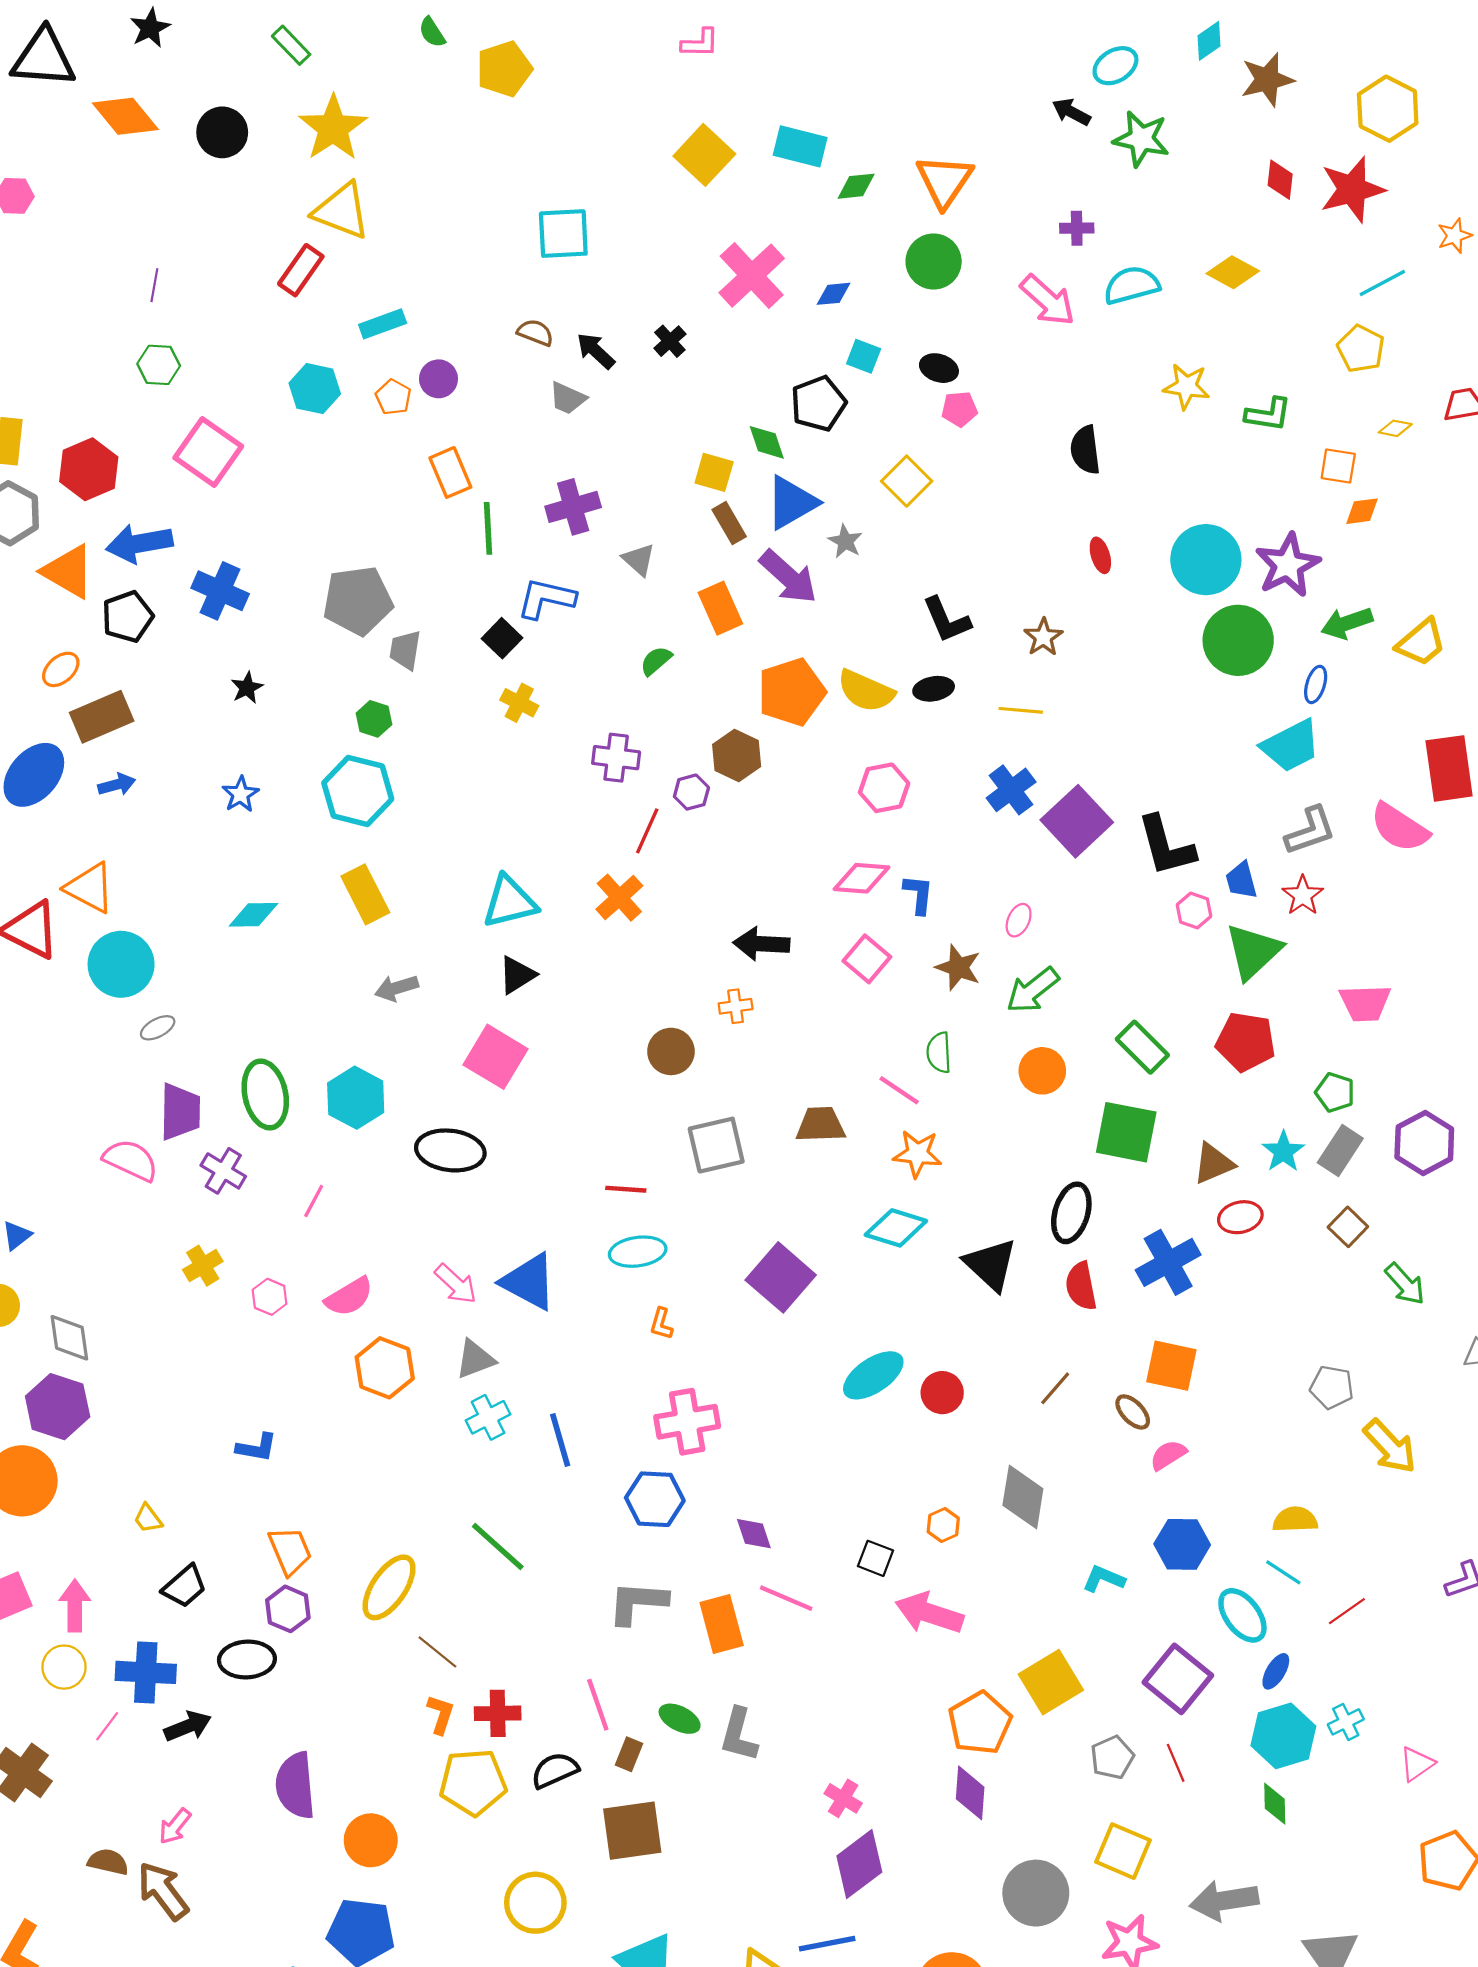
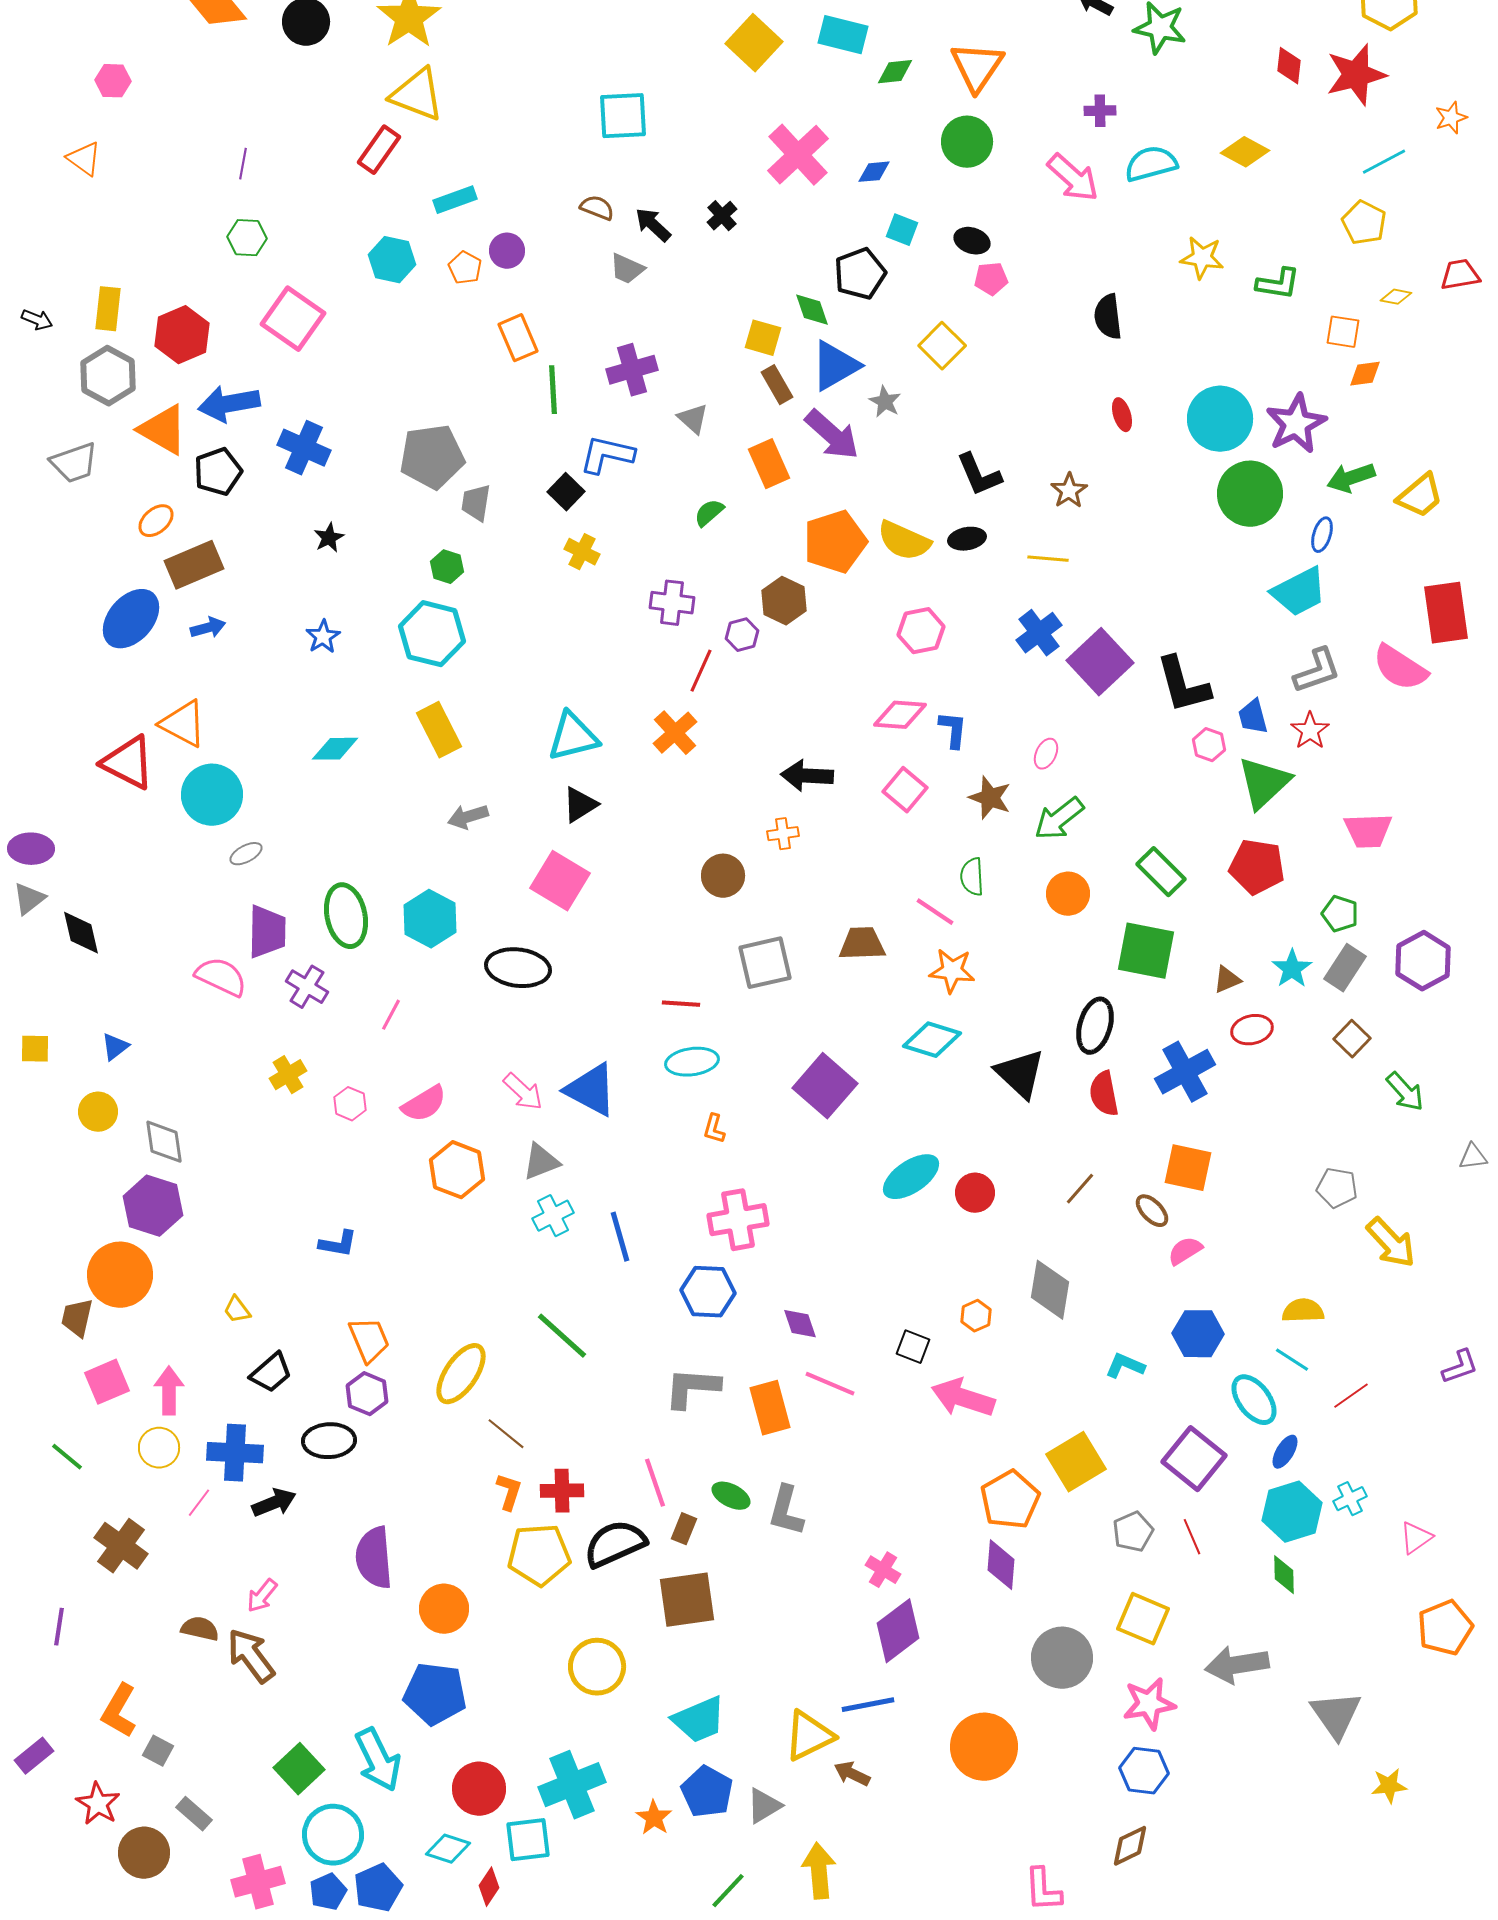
brown triangle: (1213, 1163) -> (1227, 980), size x0.7
black semicircle: (555, 1770) -> (615, 1544), size x1.4

